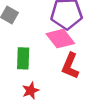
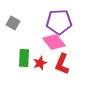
red star: (31, 91) -> (40, 63), moved

